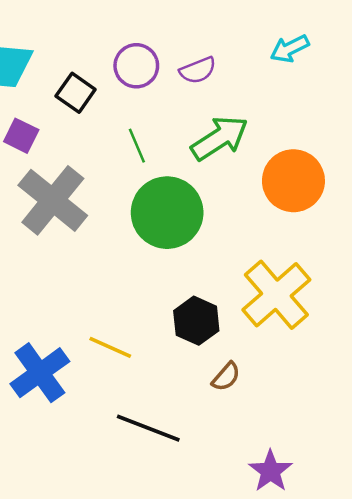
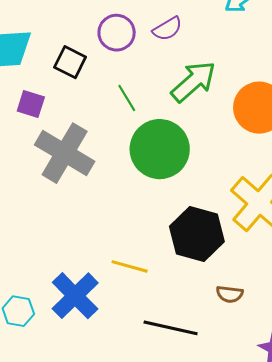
black hexagon: (196, 321) -> (197, 234), size x1.4
brown semicircle: (226, 377) -> (230, 294), moved, turned 64

